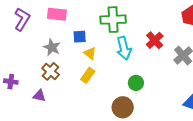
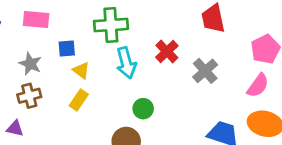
brown cross: (51, 71) -> (29, 96), turned 36

